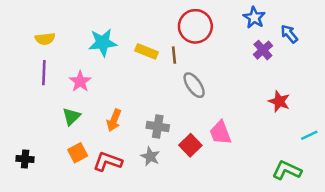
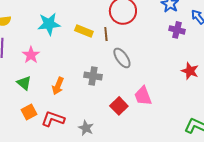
purple cross: (263, 50) -> (177, 30), turned -35
green triangle: (71, 116) -> (24, 83), turned -35
gray cross: (158, 126) -> (93, 76), moved
gray star: (150, 157) -> (86, 128), moved

